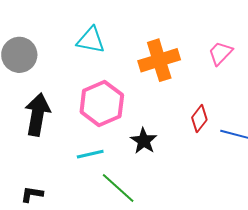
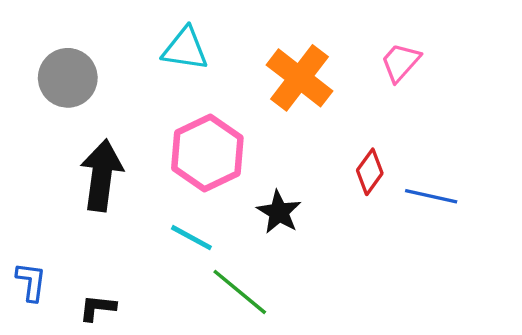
orange cross: (159, 60) -> (300, 78), turned -33
cyan line: (90, 154) -> (191, 238), turned 44

